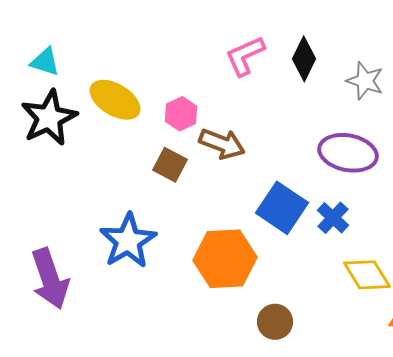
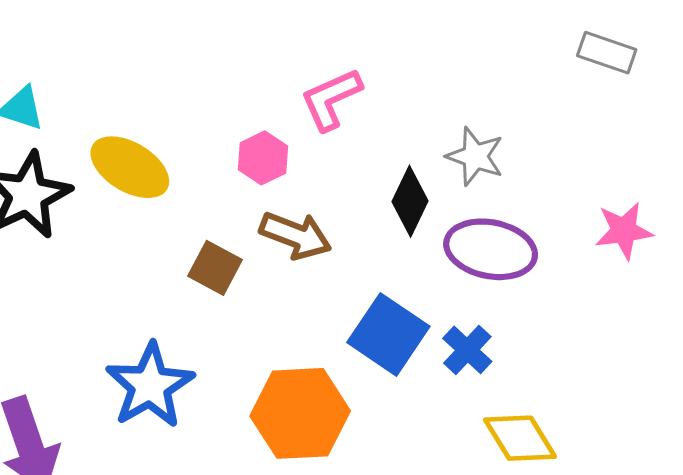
black diamond: (304, 59) -> (410, 201), moved
gray star: (365, 81) -> (475, 156), moved
pink hexagon: (181, 114) -> (263, 158), moved

